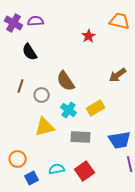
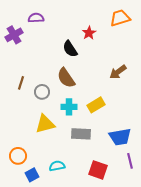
orange trapezoid: (120, 21) -> (120, 18), turned -30
purple cross: (14, 23) -> (14, 35), moved, turned 30
black semicircle: (30, 52) -> (70, 49), moved
cyan cross: (69, 110) -> (69, 107), turned -35
red square: (85, 171) -> (98, 170), moved, turned -36

